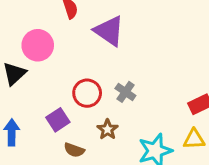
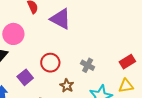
gray cross: (125, 92) -> (88, 65), moved
purple square: (58, 120) -> (25, 77), moved

